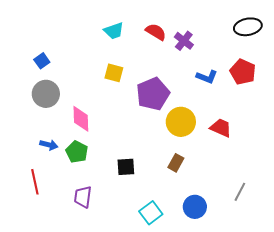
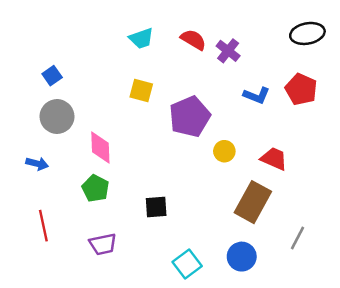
yellow circle: (181, 122) -> (224, 151), size x0.6
blue arrow: (49, 145) -> (37, 164), moved
brown rectangle: (176, 163) -> (253, 202), moved, size x1.8
purple trapezoid: (83, 197) -> (103, 244), turned -110

